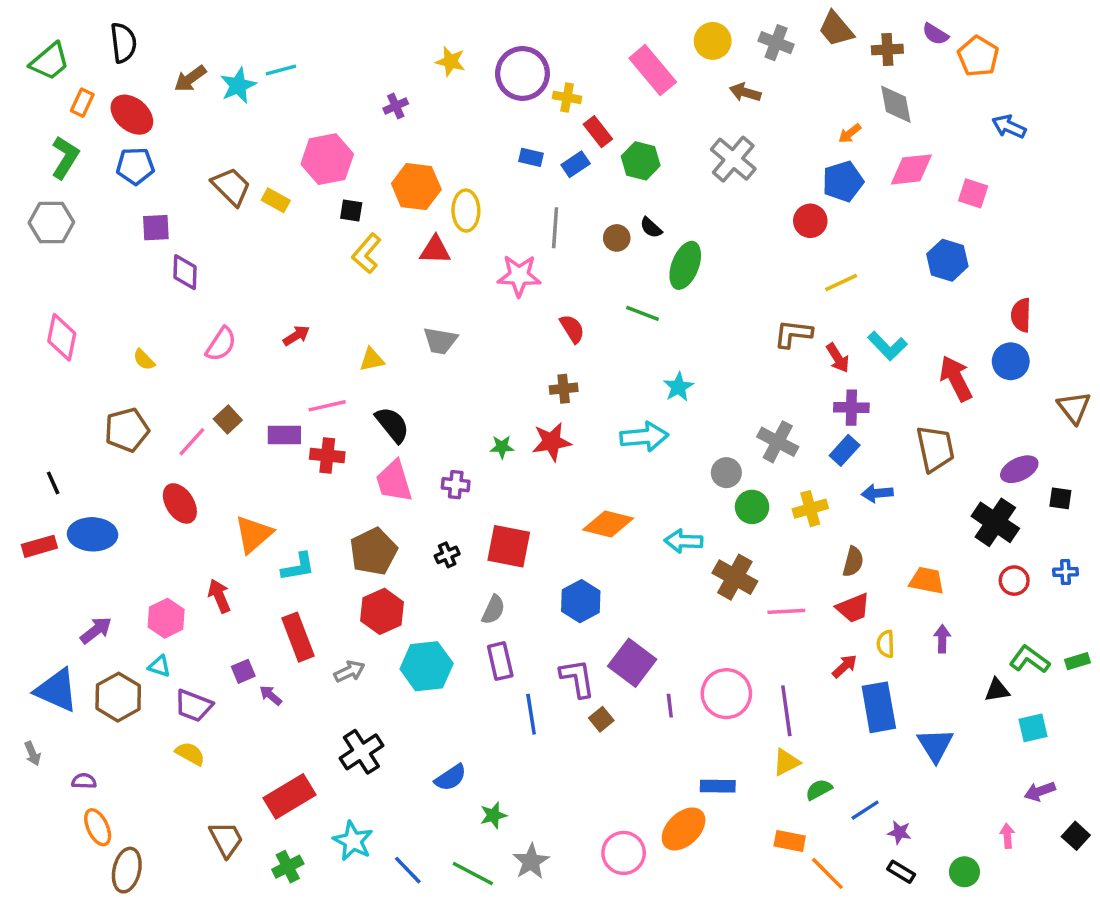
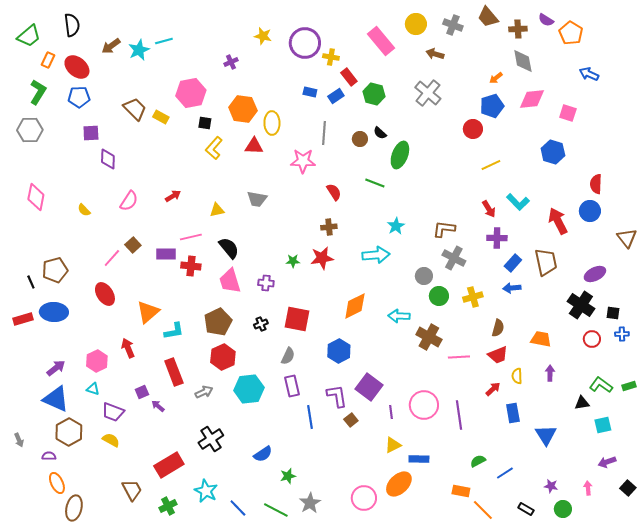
brown L-shape: (793, 334) -> (444, 229), moved
brown pentagon: (127, 430) -> (55, 270), moved
blue rectangle: (845, 450) -> (513, 263), moved
black square: (1060, 498) -> (613, 313), moved
orange diamond: (608, 524) -> (355, 306), turned -40
blue triangle: (57, 690) -> (56, 399), moved
brown hexagon: (118, 697) -> (69, 432), moved
blue rectangle: (879, 707) -> (513, 413), size x0.7
yellow triangle: (786, 762) -> (393, 445), moved
purple star: (899, 832) -> (551, 486), moved

